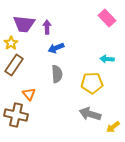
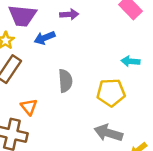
purple arrow: (47, 27) -> (69, 14), moved, turned 88
blue arrow: (56, 48) -> (45, 38), moved

